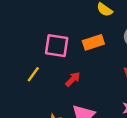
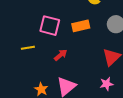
yellow line: (33, 74) -> (28, 48), turned 40

